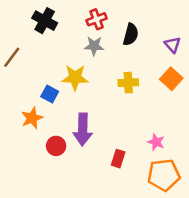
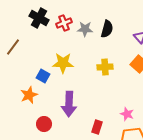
red cross: (97, 19) -> (64, 23), moved
gray star: (94, 46) -> (85, 29), moved
red circle: (56, 146) -> (44, 124), moved

